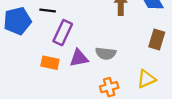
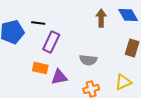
purple triangle: (79, 58) -> (59, 77), moved

